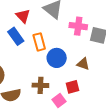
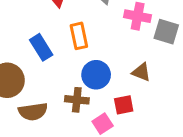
blue rectangle: (16, 36) -> (41, 47), moved
blue circle: (57, 58) -> (96, 75), moved

